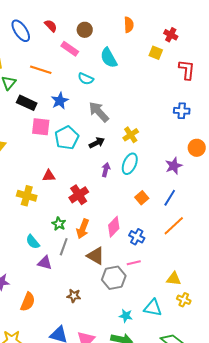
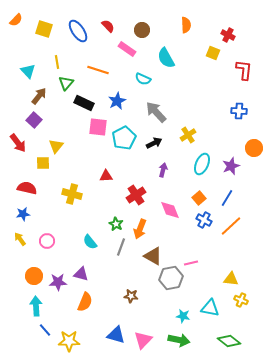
cyan ellipse: (130, 164) -> (202, 164), moved
yellow cross: (27, 196) -> (72, 194), moved
pink diamond: (114, 227) -> (170, 210), moved, turned -65
blue cross: (137, 237) -> (204, 220), moved
purple triangle: (45, 263) -> (81, 274), moved

